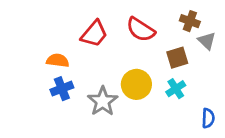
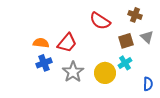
red trapezoid: (94, 34) -> (67, 43), moved
gray triangle: (207, 41) -> (147, 37), moved
yellow circle: (136, 84) -> (105, 73), moved

